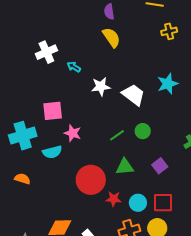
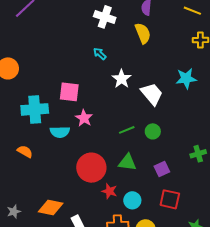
white cross: (46, 52) -> (105, 17), moved, turned 30
cyan star: (168, 84) -> (186, 78), moved
white star: (101, 87) -> (122, 79), turned 30
red square: (163, 203) -> (170, 199), moved

